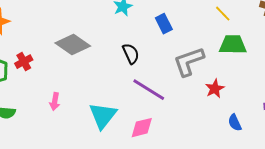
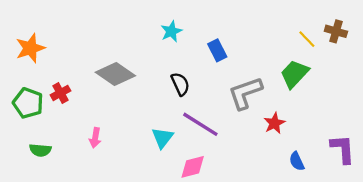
yellow line: (223, 14) -> (307, 39), moved
green trapezoid: (233, 45) -> (295, 74), turned -48
cyan triangle: (103, 116) -> (162, 138), moved, size x0.7

